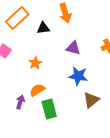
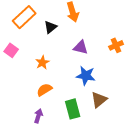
black triangle: (43, 28) -> (50, 27), turned -32
purple arrow: (20, 102) -> (38, 116), moved
green rectangle: (49, 109) -> (73, 109), moved

